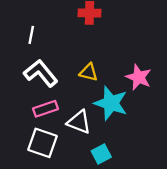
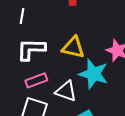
yellow triangle: (89, 72) -> (73, 47), size x1.4
white L-shape: (41, 73) -> (31, 49), turned -48

